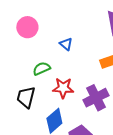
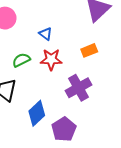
red star: (63, 88) -> (51, 59), moved

